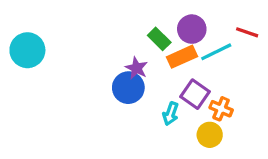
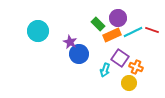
red line: (247, 32) -> (152, 30), moved
cyan circle: (27, 50) -> (38, 31), moved
purple star: (136, 68) -> (70, 42), moved

